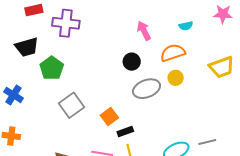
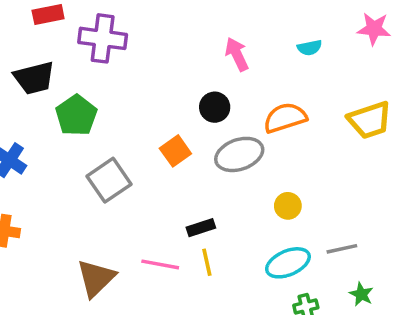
orange semicircle: (173, 53) -> (285, 118), moved
yellow circle: (176, 78) -> (288, 206), moved
orange square: (109, 116) -> (175, 151), moved

